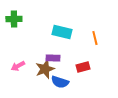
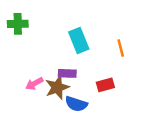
cyan rectangle: (62, 32) -> (79, 40), turned 54
pink arrow: (18, 66) -> (34, 84), moved

